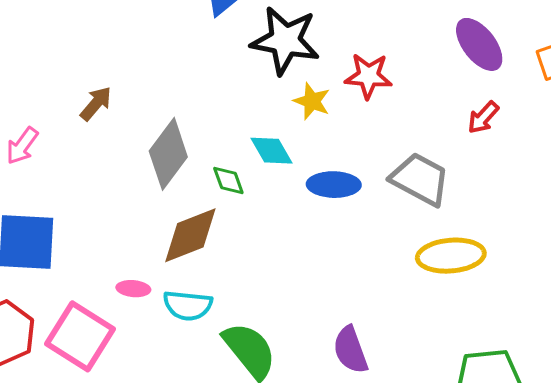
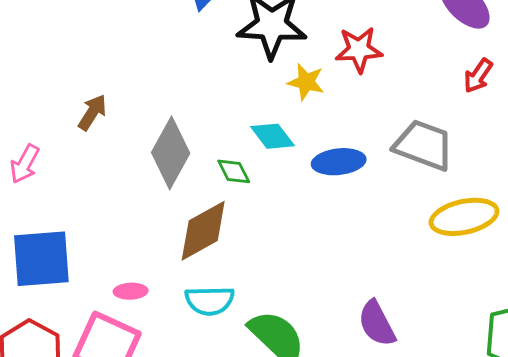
pink ellipse: (133, 289) -> (131, 291), moved

